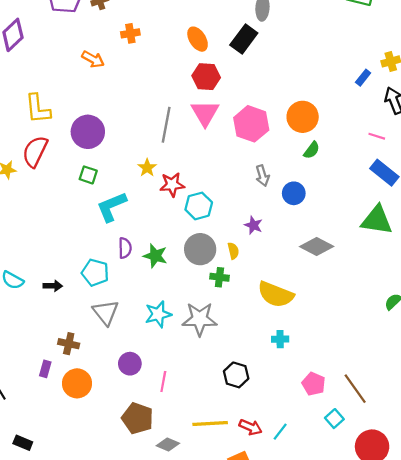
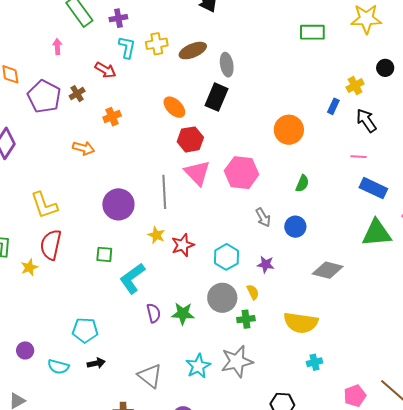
orange circle: (303, 117) -> (289, 130), moved
purple circle: (88, 132) -> (118, 204), moved
cyan hexagon: (199, 206) -> (226, 257), moved
cyan pentagon: (95, 273) -> (85, 330), moved
pink pentagon: (314, 384) -> (355, 396), turned -30

